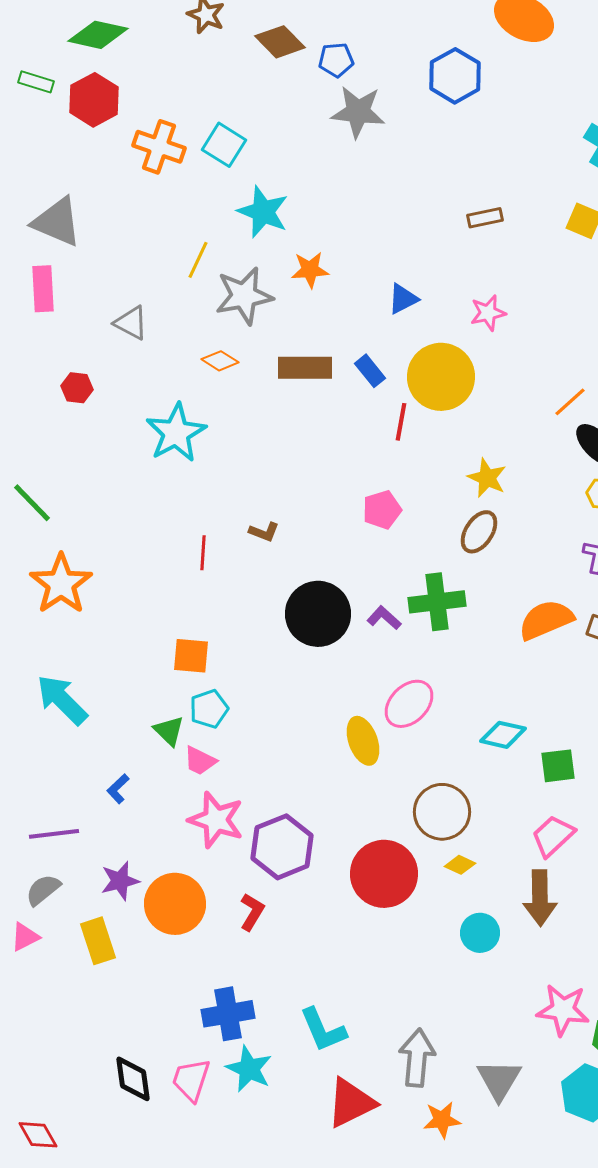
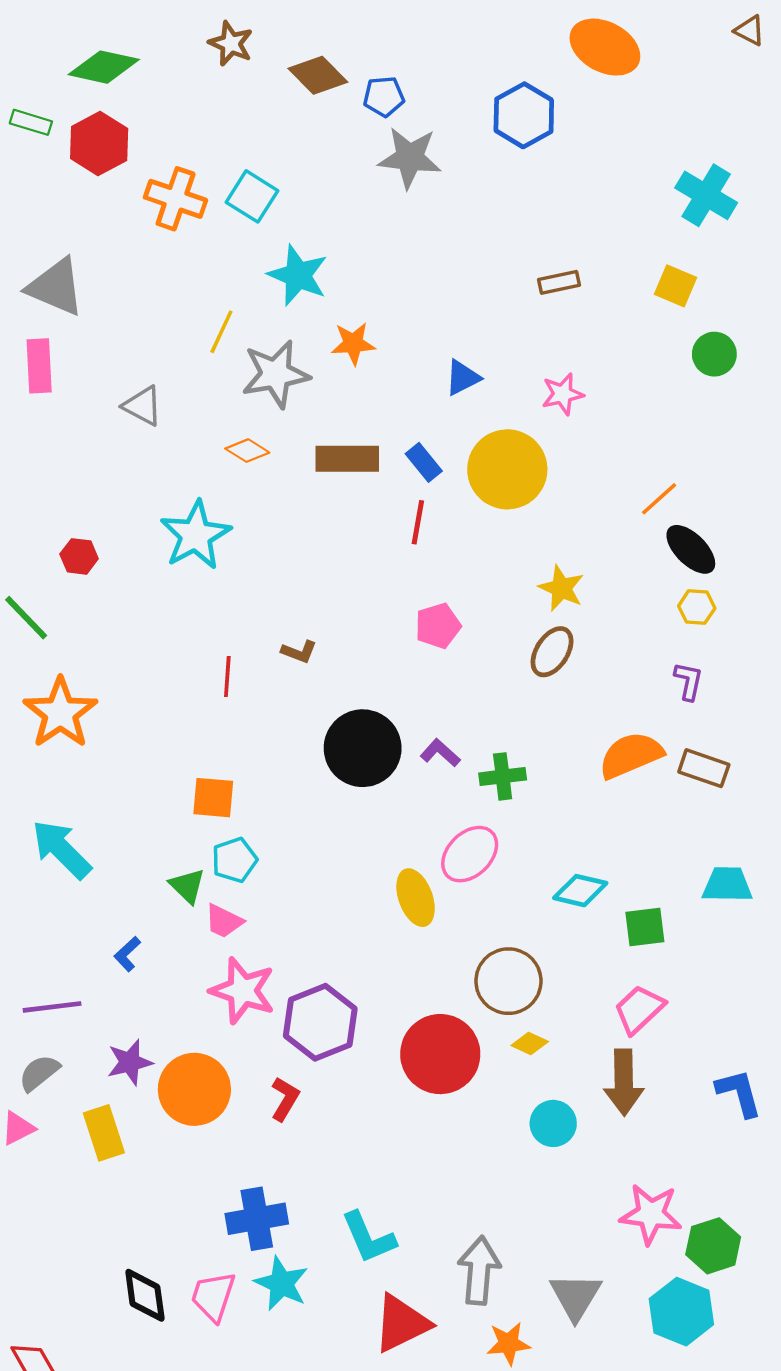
red hexagon: (77, 388) -> (79, 556), moved
red line: (401, 422) -> (418, 522), moved
green cross: (437, 602) -> (503, 776), moved, size x0.7

